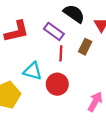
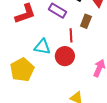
red line: (61, 53) -> (71, 35), moved

